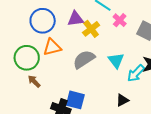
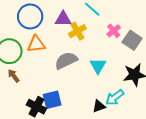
pink cross: (120, 20) -> (114, 31), moved
cyan arrow: (136, 73) -> (115, 97), moved
blue square: (75, 100) -> (52, 100), turned -36

